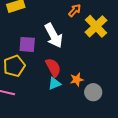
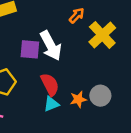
purple square: (27, 44) -> (30, 49), moved
gray circle: (93, 92) -> (100, 96), moved

